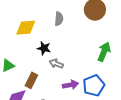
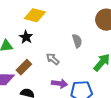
gray semicircle: (59, 19) -> (77, 41), moved, turned -40
black star: (44, 48) -> (26, 37), moved

